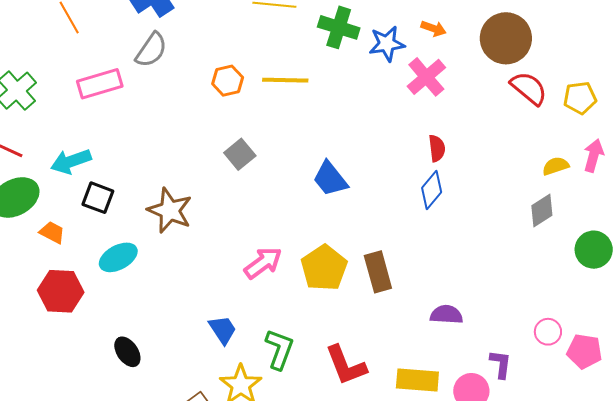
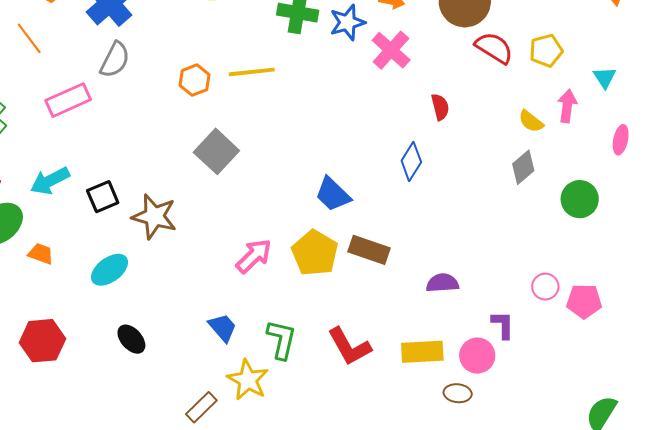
red semicircle: (437, 148) -> (440, 107), moved
gray square: (240, 154) -> (216, 151), size x1.4
yellow semicircle: (556, 166) -> (531, 121), turned -116
blue trapezoid: (330, 179) -> (333, 194), moved
black square: (98, 198) -> (103, 197), moved, turned -36
brown rectangle: (378, 272) -> (369, 250), turned -48
red hexagon: (61, 291) -> (42, 341), moved
black ellipse: (127, 352) -> (131, 339), moved

